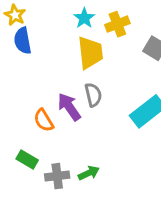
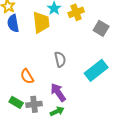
yellow trapezoid: (90, 53) -> (41, 22), moved
purple arrow: (69, 107) -> (58, 92), moved
gray cross: (57, 176) -> (34, 104), moved

